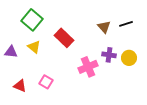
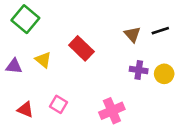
green square: (32, 20) -> (25, 19), moved
pink cross: (88, 67) -> (112, 111), moved

